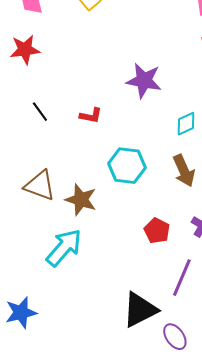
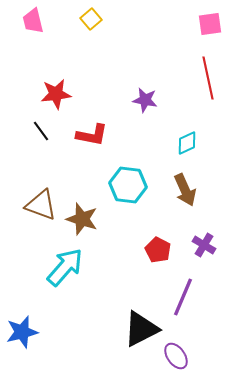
red star: (25, 50) -> (56, 94), moved
purple star: (144, 81) -> (145, 100), size x0.7
red L-shape: (91, 116) -> (92, 135), size x1.4

